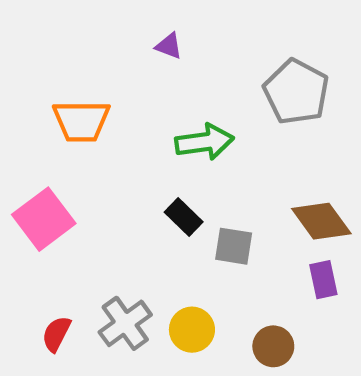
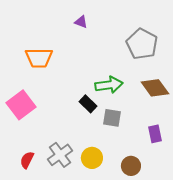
green arrow: (204, 142) -> (109, 85), moved
brown diamond: (321, 221) -> (155, 88), moved

